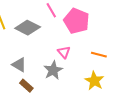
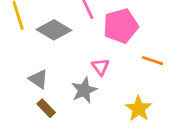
pink pentagon: (76, 21) -> (121, 26), turned 30
orange line: (99, 55) -> (152, 61), moved

